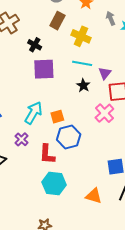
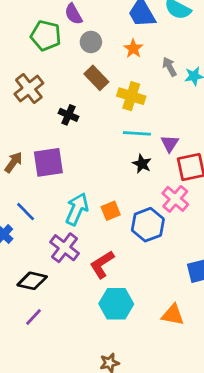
brown rectangle: (57, 21) -> (96, 78), turned -66
purple square: (44, 69) -> (48, 162), moved
blue hexagon: (69, 137) -> (148, 225), moved
purple cross: (22, 139) -> (65, 248), size x1.5
red L-shape: (47, 154) -> (102, 264), turned 60

